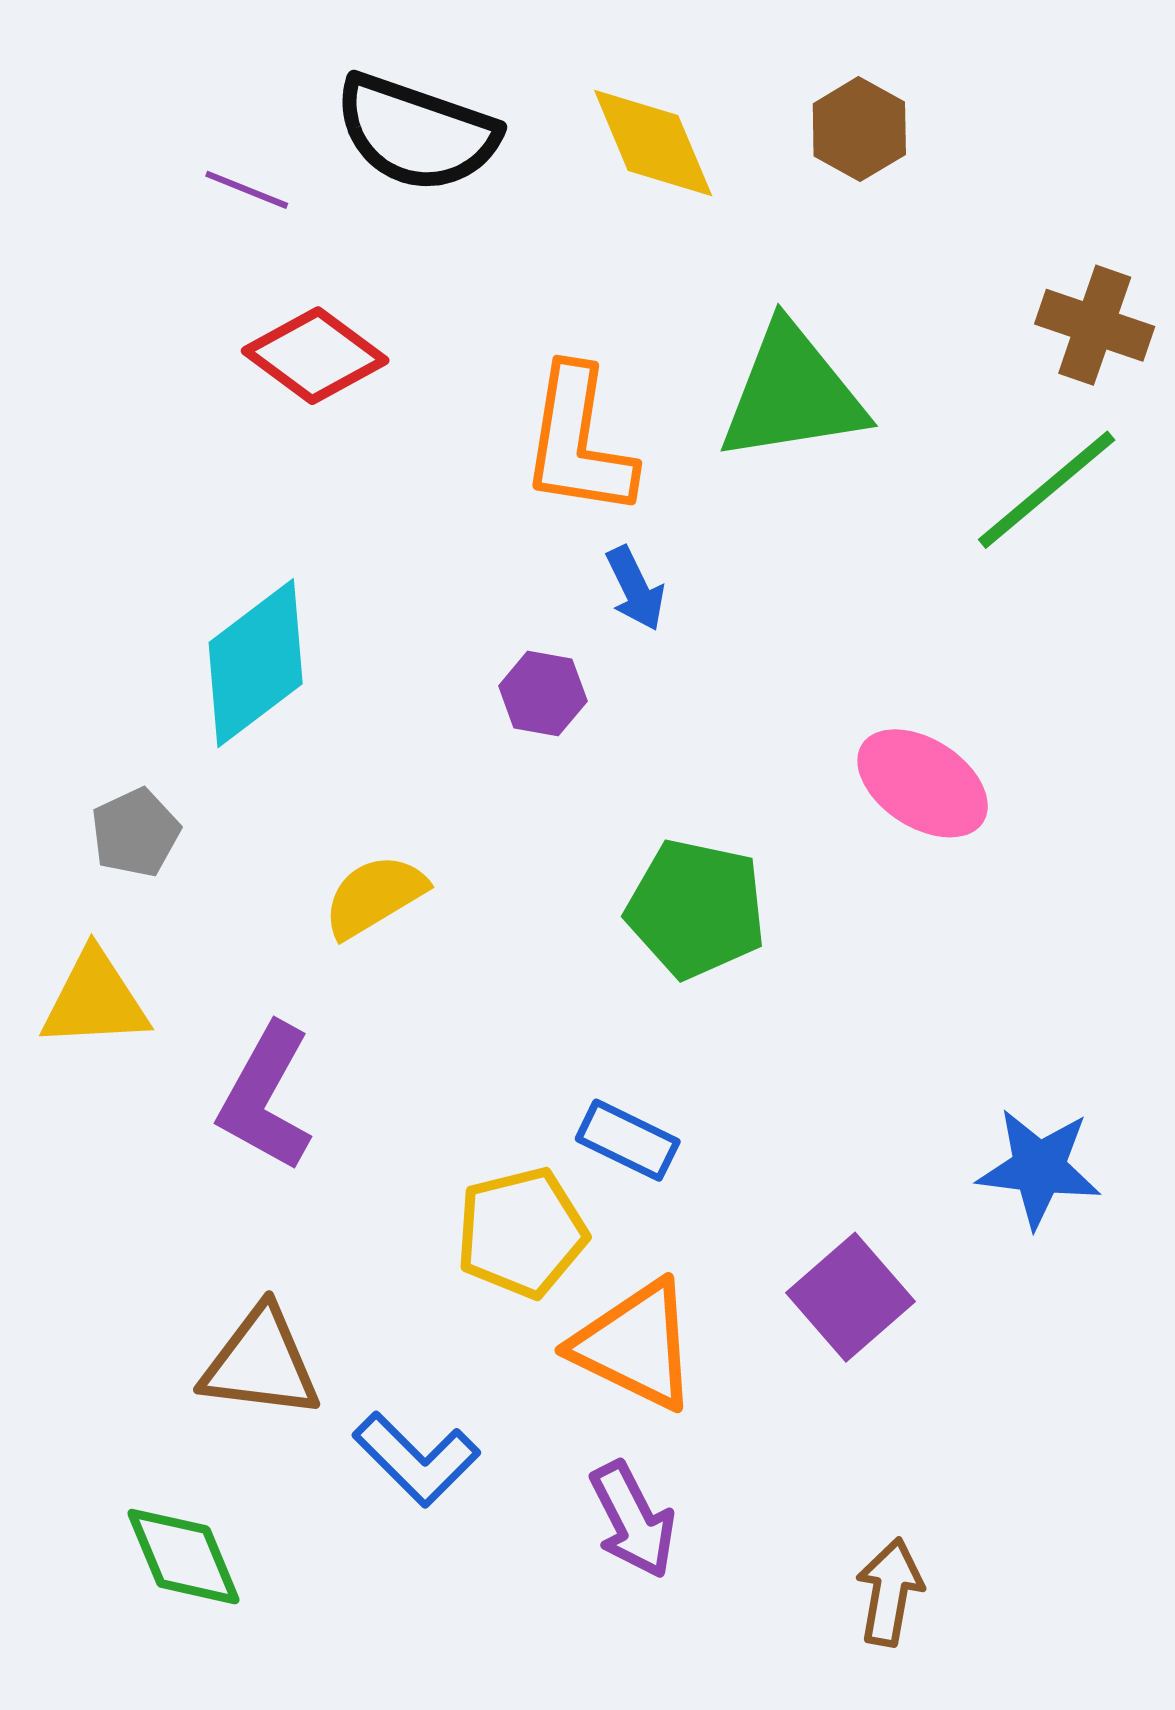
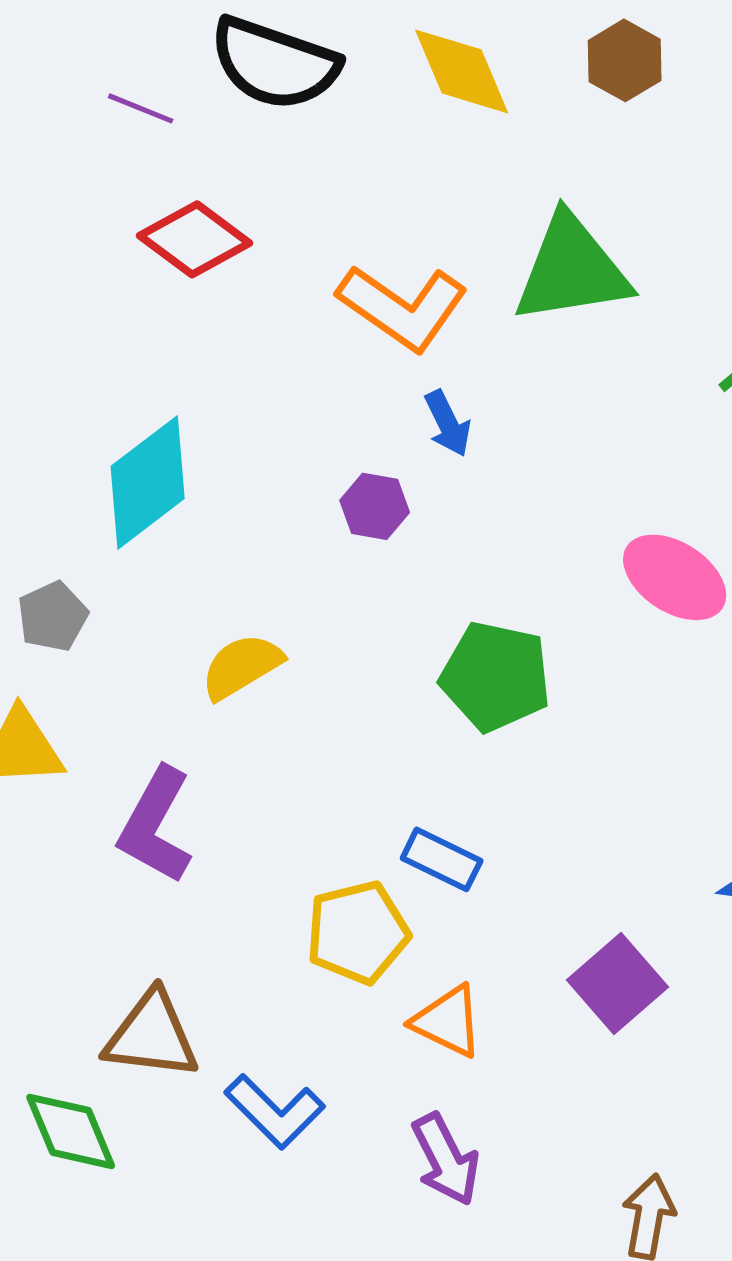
orange L-shape: (578, 442) -> (403, 307), turned -64
orange triangle: (635, 1345) -> (448, 1021), size x0.7
green diamond: (184, 1557) -> (71, 1131), moved

